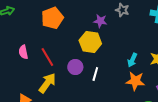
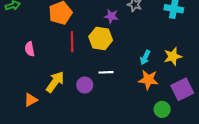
red line: (47, 57) -> (72, 42), moved, turned 30
purple circle: (75, 67) -> (85, 85), moved
white line: (95, 74) -> (106, 72), turned 72

